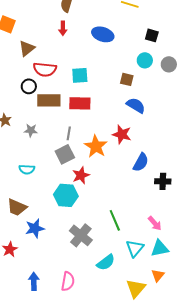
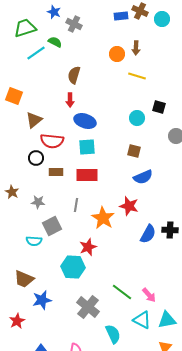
blue ellipse: (103, 34) -> (85, 121), moved
cyan circle: (145, 60) -> (137, 118), moved
brown rectangle: (49, 100) -> (56, 172), size x0.6
blue semicircle: (136, 105) -> (143, 177), turned 126
gray square: (65, 154) -> (52, 226), moved
black cross: (163, 181) -> (170, 230), moved
green line: (115, 220) -> (122, 292), turned -30
pink arrow: (155, 223) -> (149, 295), moved
cyan triangle: (135, 248) -> (142, 320), turned -42
cyan semicircle: (106, 262) -> (113, 334), turned -78

